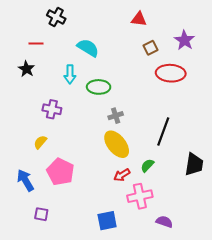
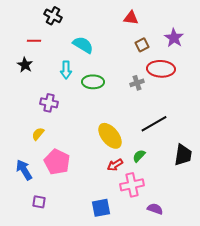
gray cross: (116, 116) -> (137, 83), moved
black line: (163, 132) -> (154, 124), turned 40

